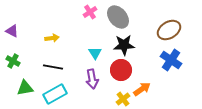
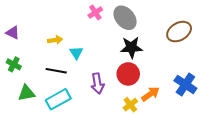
cyan triangle: (95, 53) -> (76, 53), moved
blue cross: (171, 60) -> (185, 85), moved

